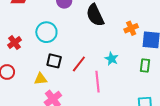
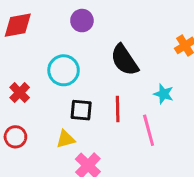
black semicircle: (95, 15) -> (124, 60), moved
red line: (79, 64) -> (118, 109), turned -30

